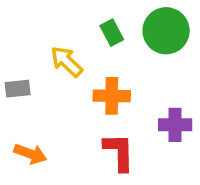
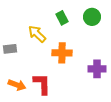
green circle: (166, 31) -> (92, 17), size x0.7
red L-shape: (119, 152) -> (42, 84), moved

